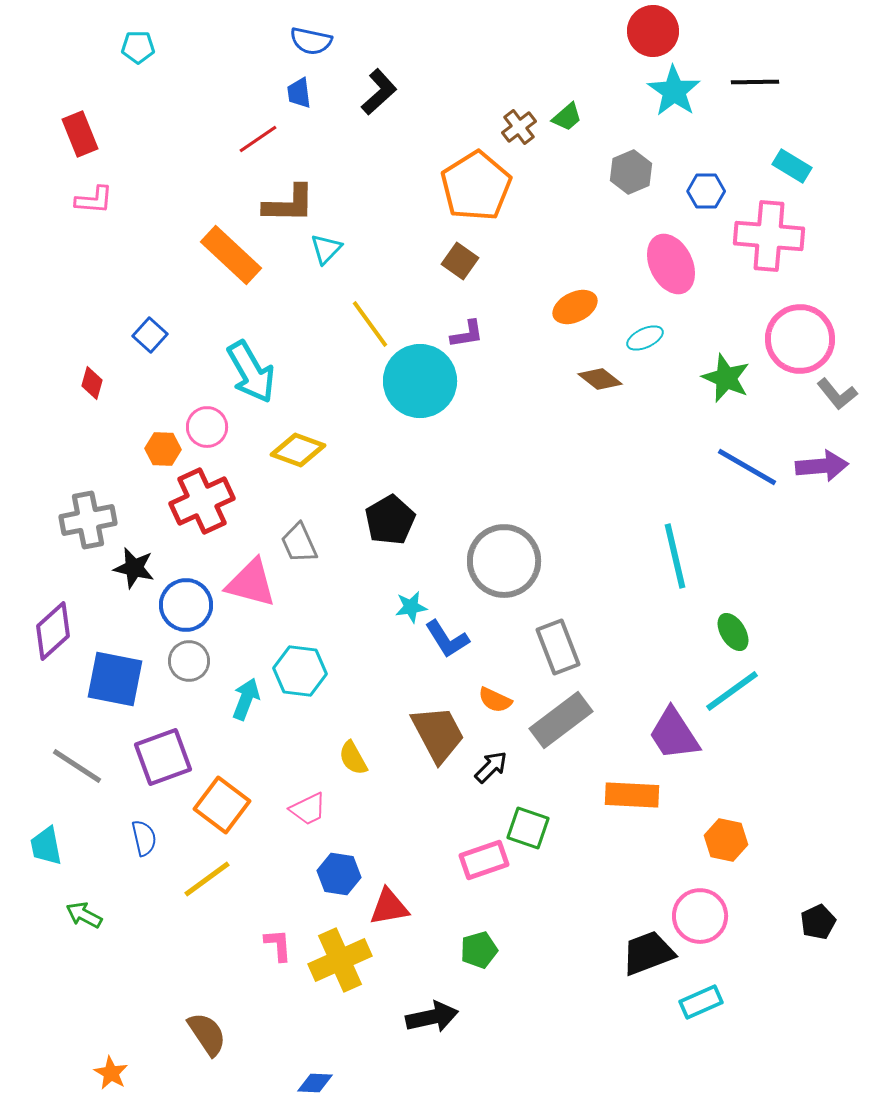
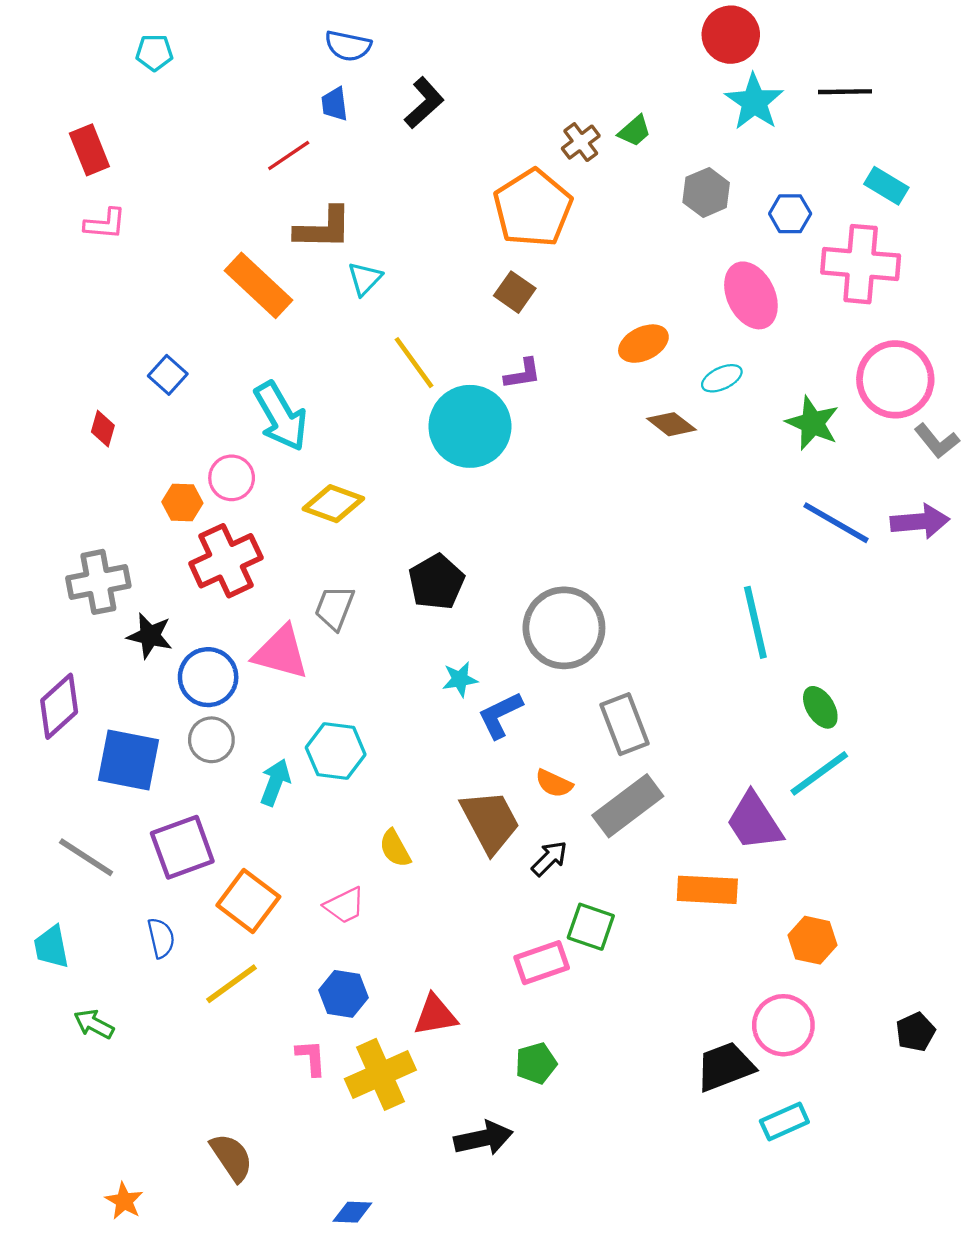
gray trapezoid: (299, 543) -> (335, 608), turned 45
blue L-shape: (447, 639) -> (500, 715), turned 96
blue hexagon: (339, 874) -> (343, 994), moved

